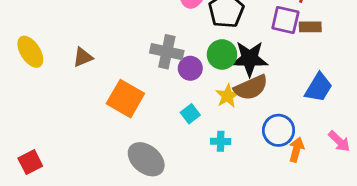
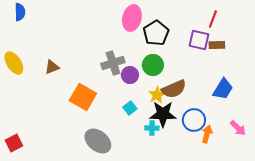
gray cross: (167, 52) -> (113, 63), turned -30
black star: (250, 59) -> (163, 114), moved

